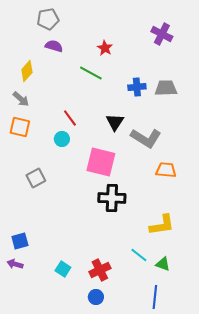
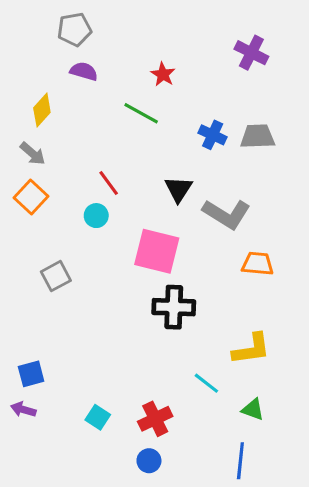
blue cross: (137, 87) -> (213, 135), turned 30
orange square: (20, 127) -> (31, 197), turned 30
cyan line: (139, 255) -> (206, 383), moved

